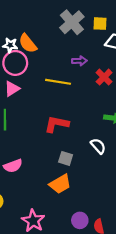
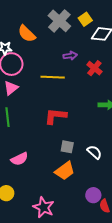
yellow square: (100, 24) -> (85, 19), turned -32
orange semicircle: (28, 43) -> (27, 34), moved
white semicircle: (98, 146) -> (94, 152), moved
purple circle: (80, 220) -> (93, 195), moved

